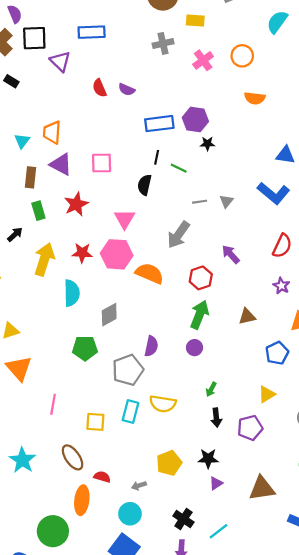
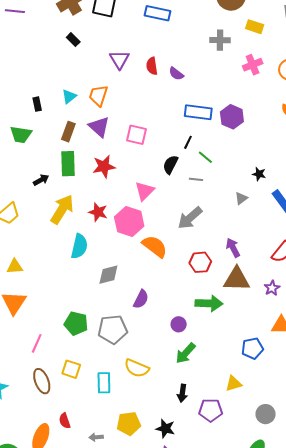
purple triangle: (60, 61) -> (119, 60), moved
black star: (207, 144) -> (259, 174), moved
gray line: (200, 202) -> (196, 179), moved
green rectangle: (38, 211) -> (68, 164), size x1.4
green arrow: (199, 315) -> (209, 303), moved, turned 56
brown triangle: (247, 316) -> (237, 279), moved, size x1.6
purple semicircle: (151, 346) -> (141, 299), moved
green pentagon: (85, 348) -> (76, 323), moved
green arrow: (211, 389) -> (186, 353), moved, size x1.6
cyan rectangle: (130, 412) -> (104, 383), moved, turned -30
brown ellipse: (73, 457) -> (42, 381), moved
red semicircle: (102, 477) -> (65, 421), turned -140

